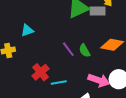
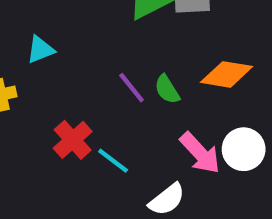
pink arrow: (99, 80) -> (200, 153), turned 30
cyan line: (59, 82) -> (113, 161), turned 49

